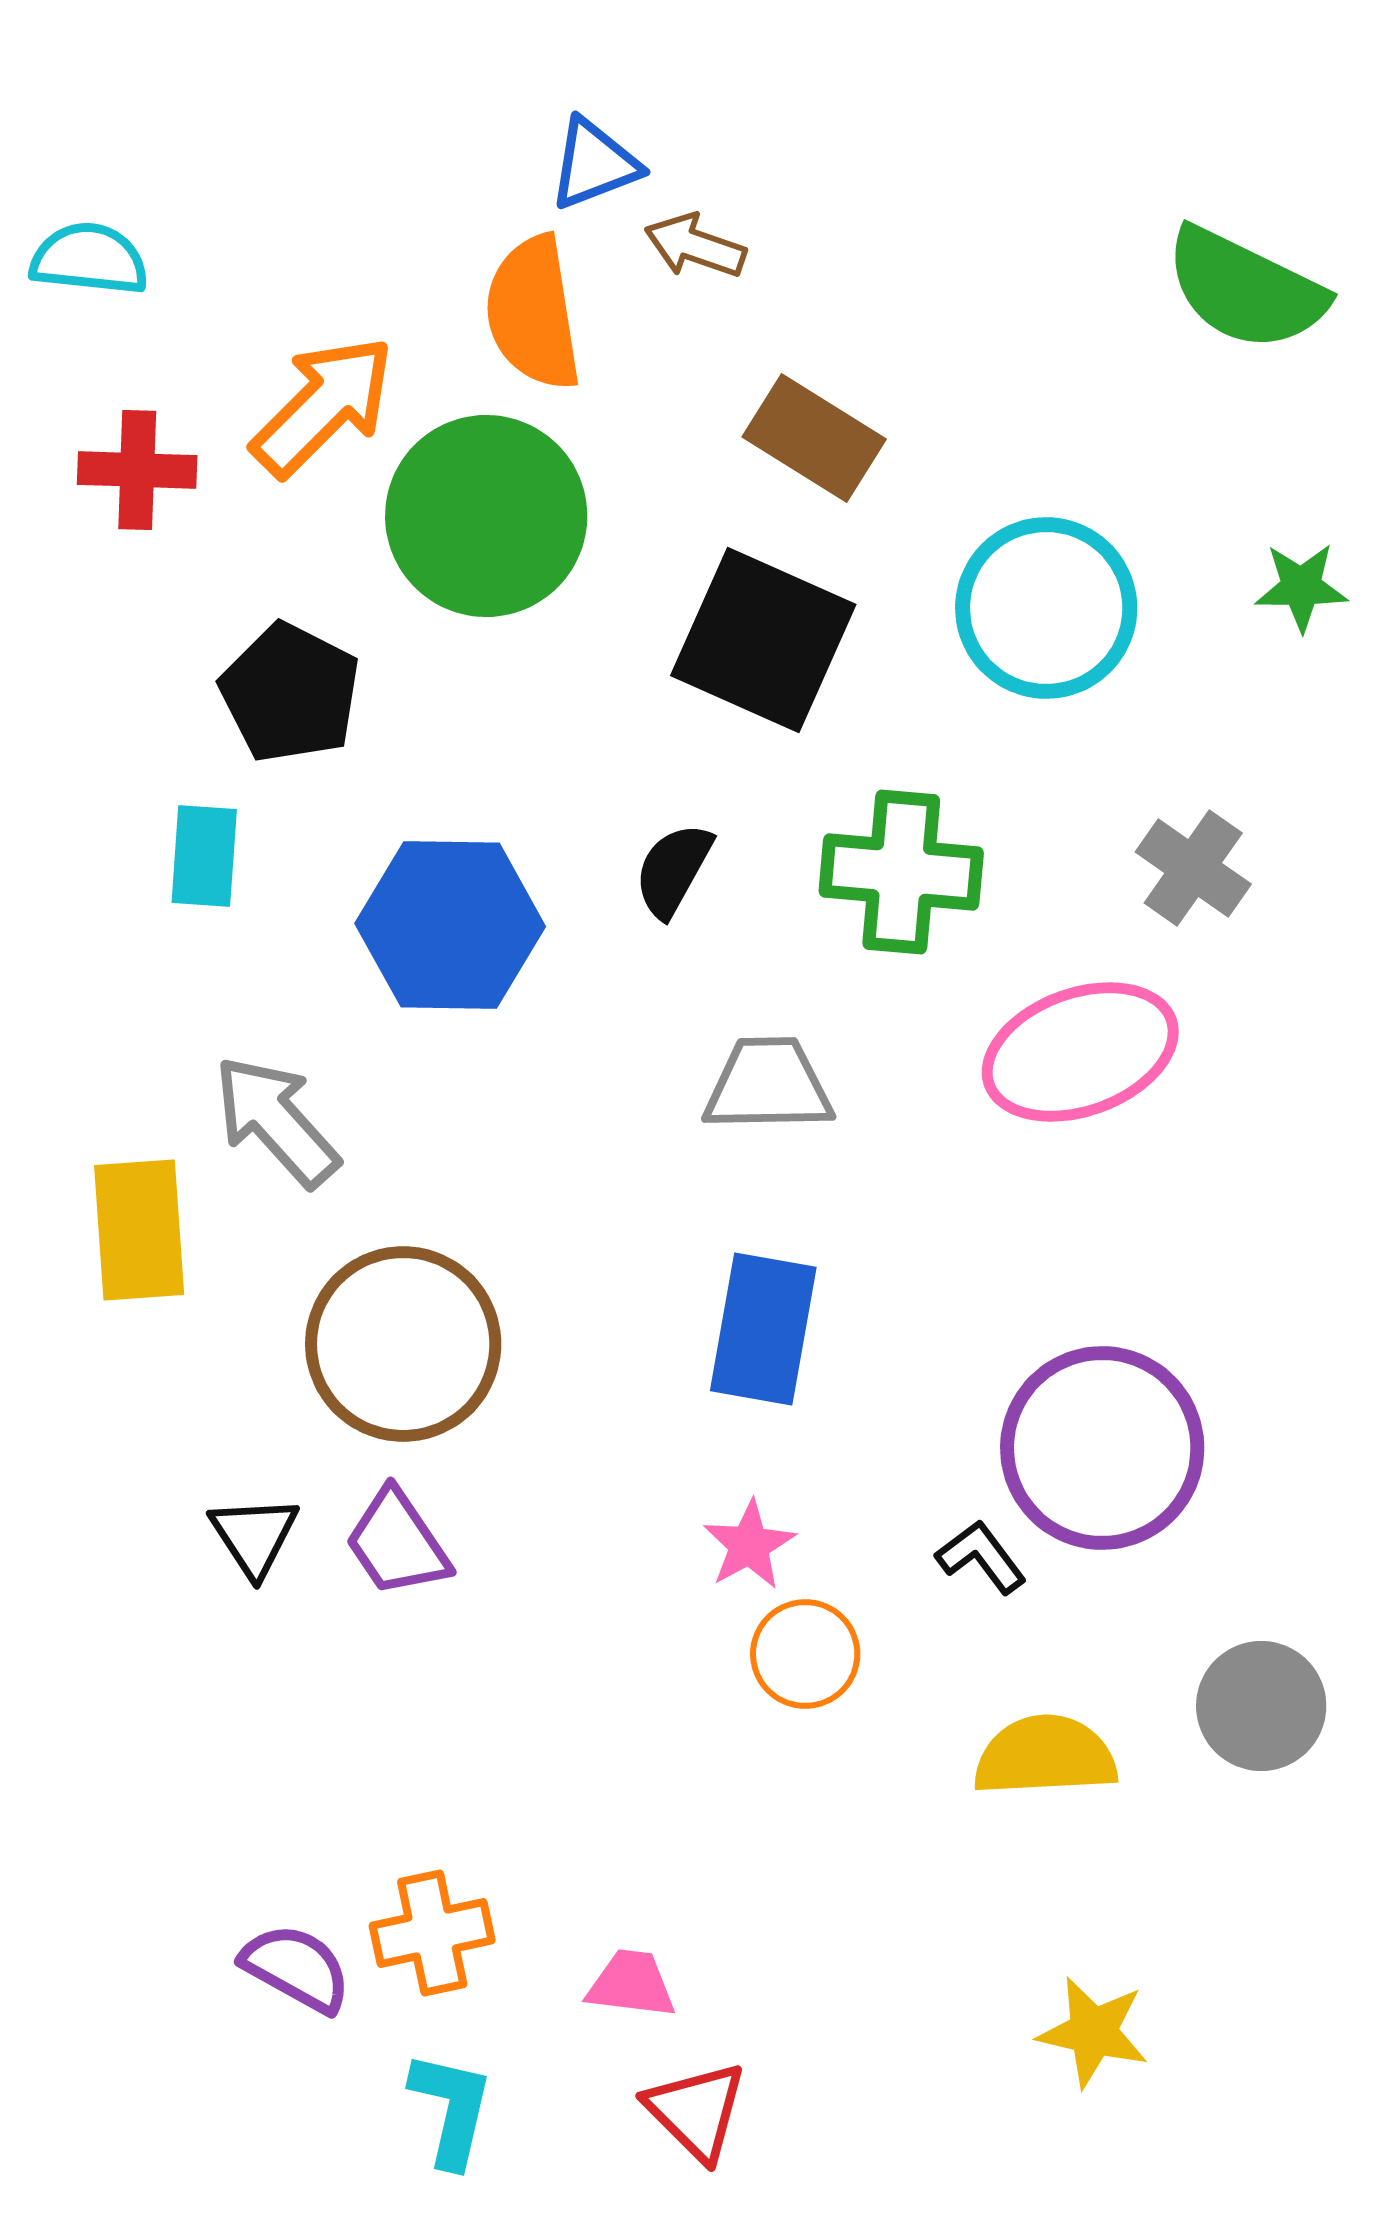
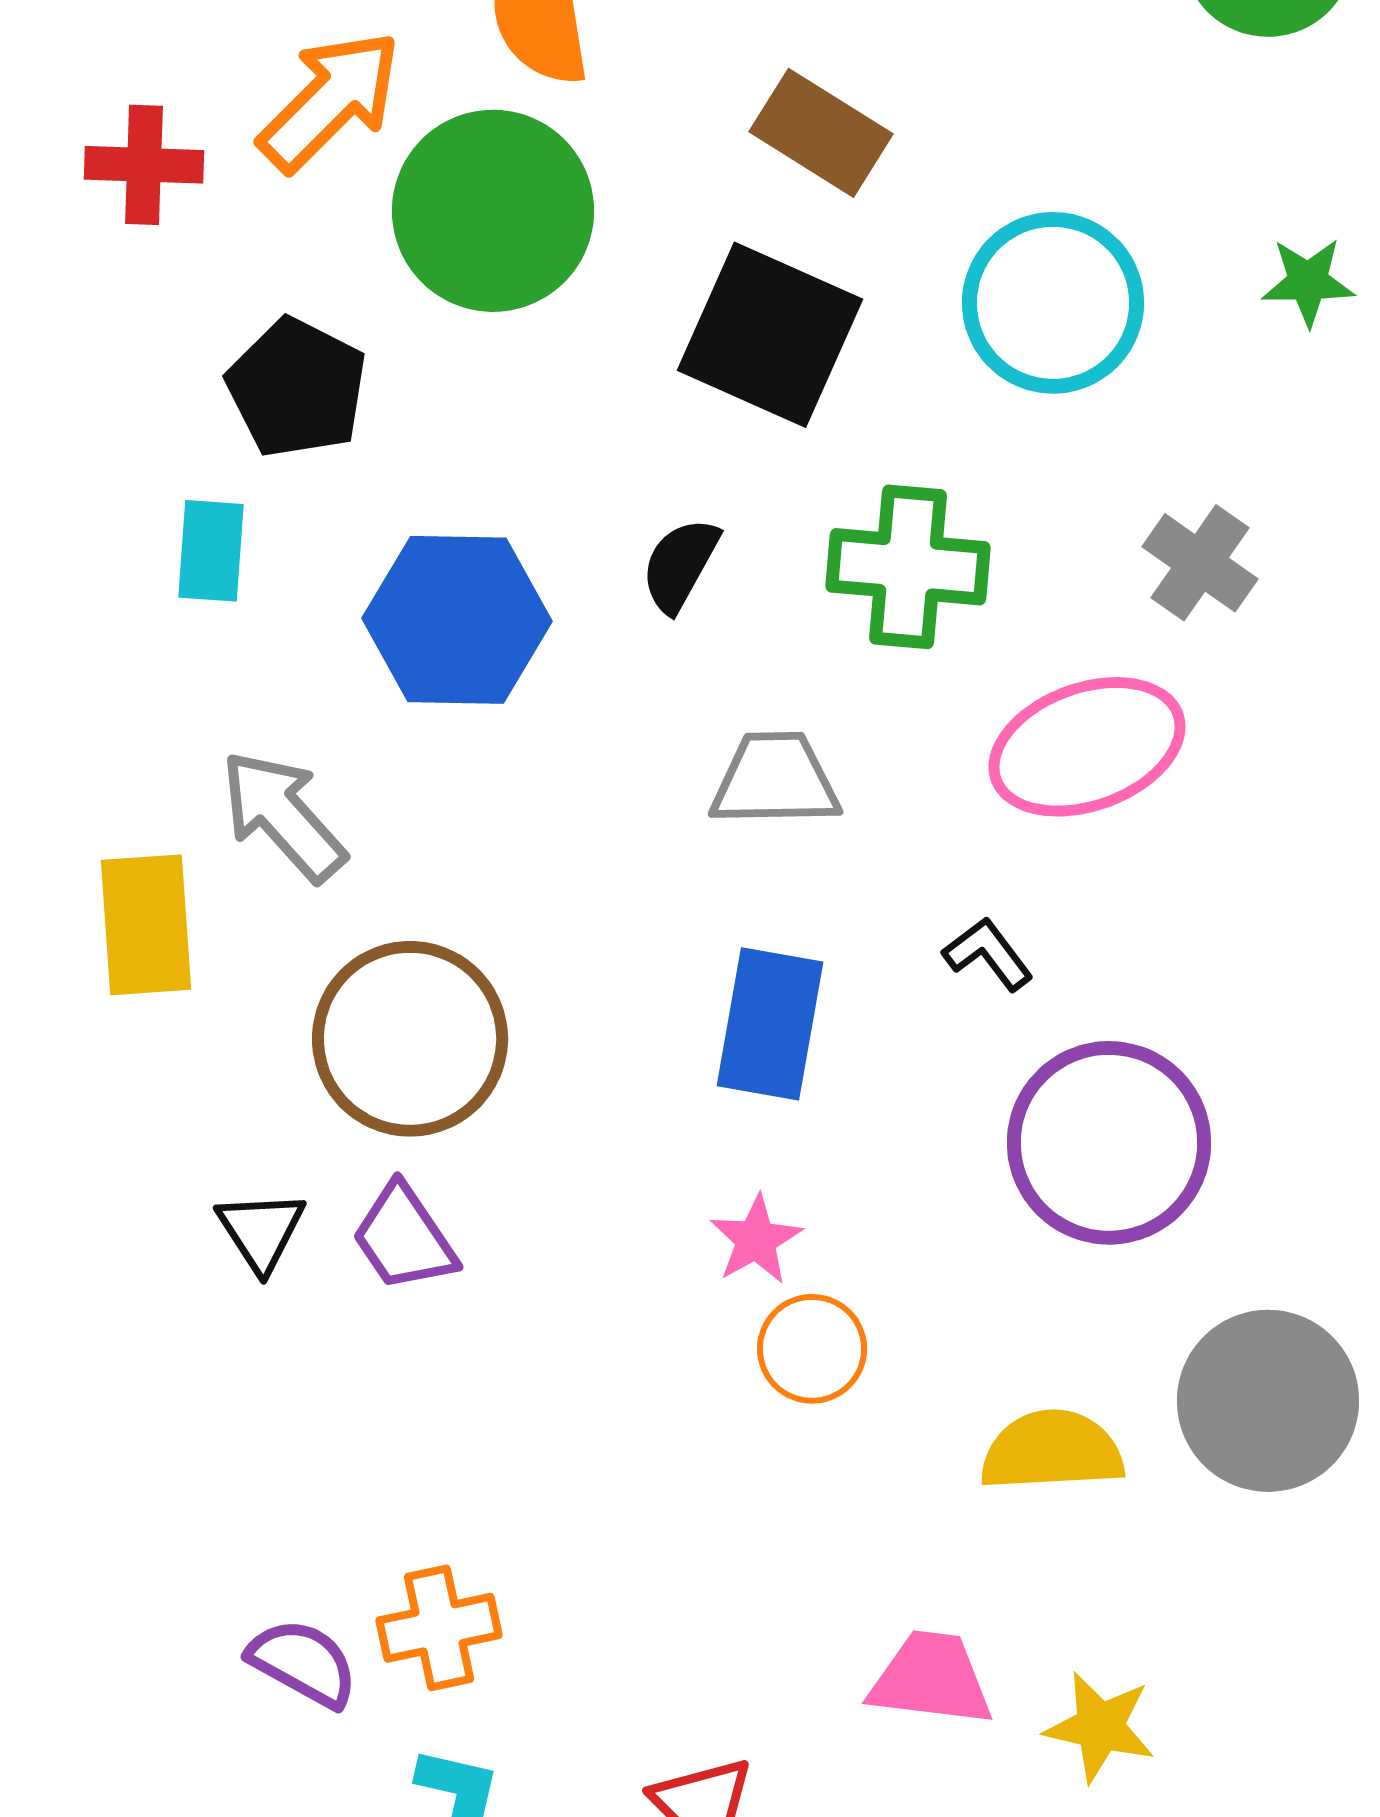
black L-shape: (981, 1557) -> (988, 954), moved
gray circle: (1261, 1706) -> (1268, 1401), size x1.4
pink trapezoid: (631, 1984) -> (931, 1679), moved, size x1.4

